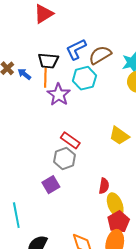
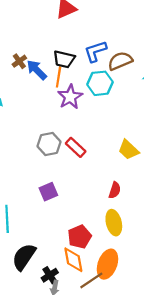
blue arrow: (24, 74) -> (37, 70), size x1.5
gray hexagon: (65, 158) -> (49, 144), moved
red semicircle: (104, 186) -> (115, 190), moved
red pentagon: (118, 222) -> (80, 237), moved

